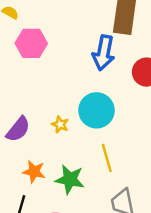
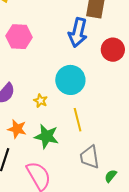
pink hexagon: (31, 43) -> (19, 37), moved
yellow star: (60, 124) -> (40, 101), moved

